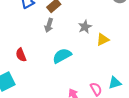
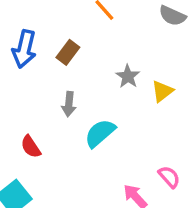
gray arrow: (49, 25) -> (69, 104), moved

